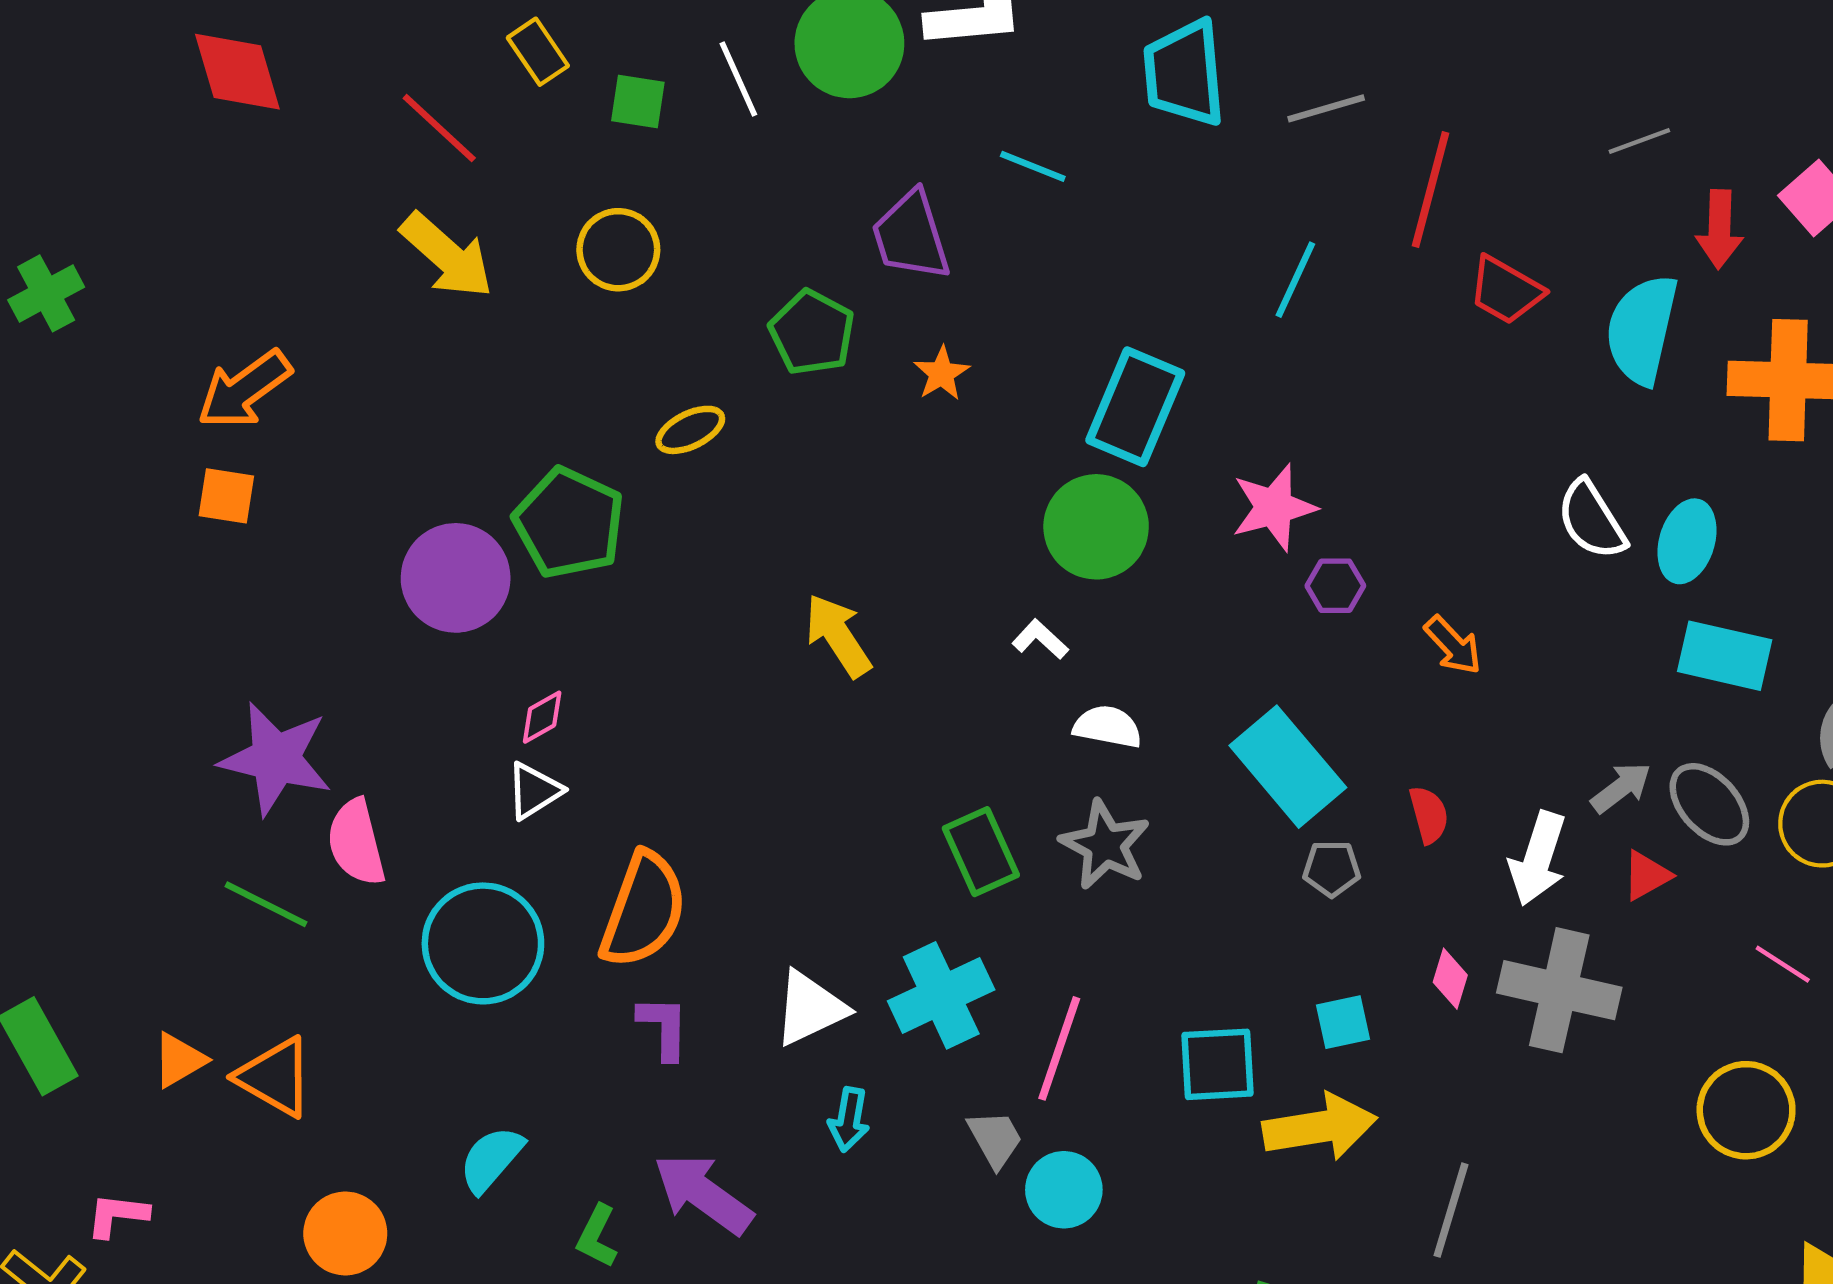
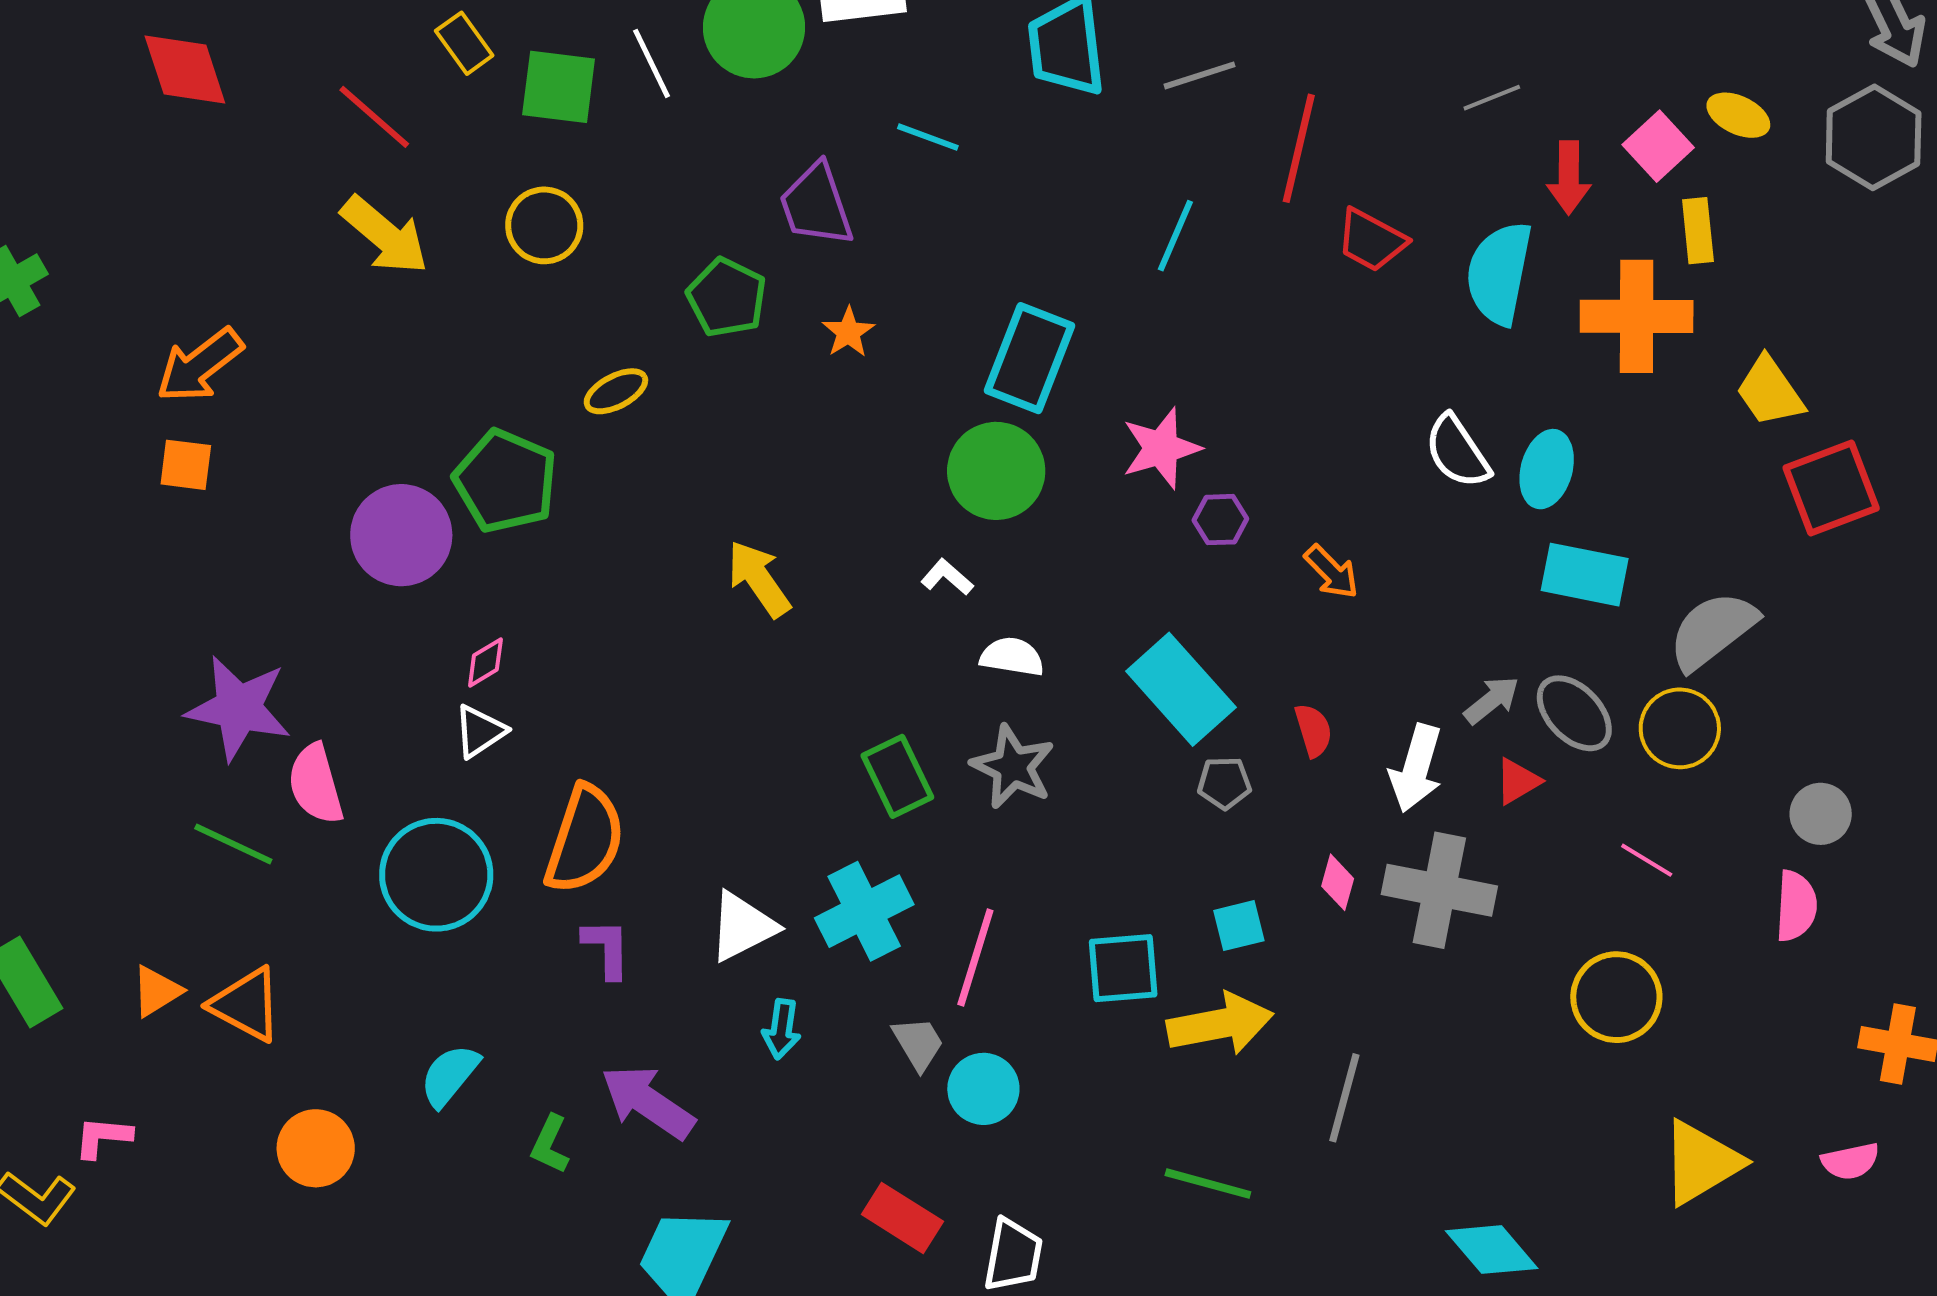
green square: (638, 101) -> (559, 87), size x1.5

